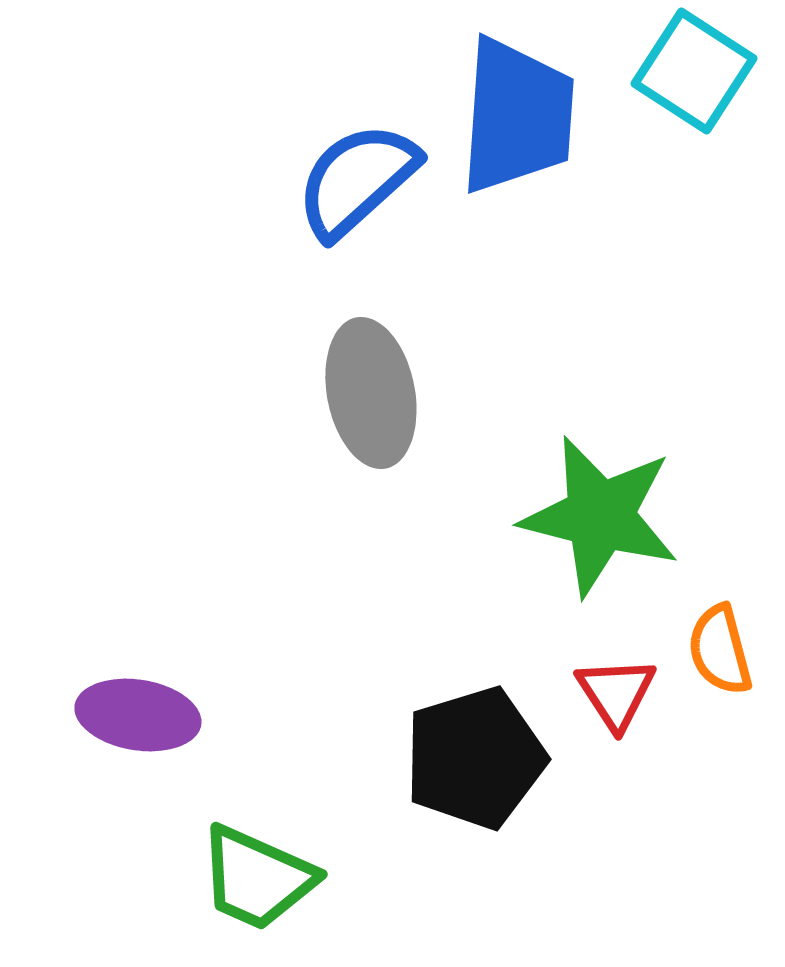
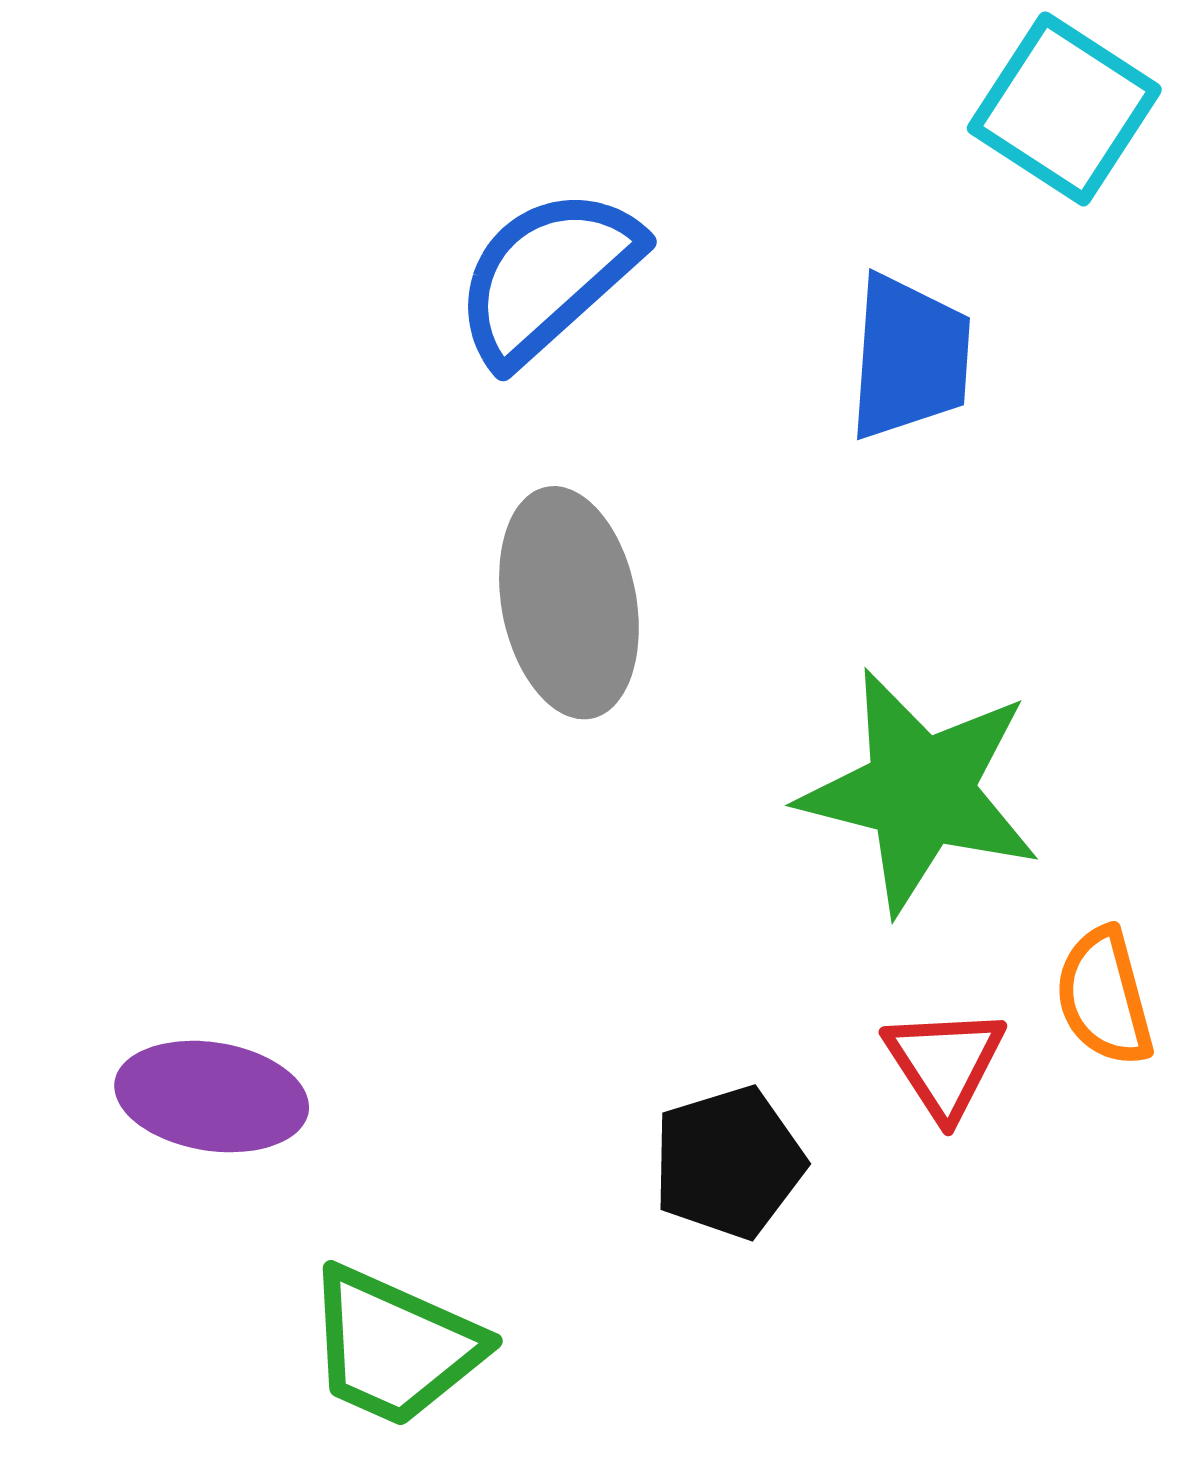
blue trapezoid: (517, 116) -> (909, 357), moved, size x0.7
black pentagon: (475, 758) -> (728, 1162), size x0.7

